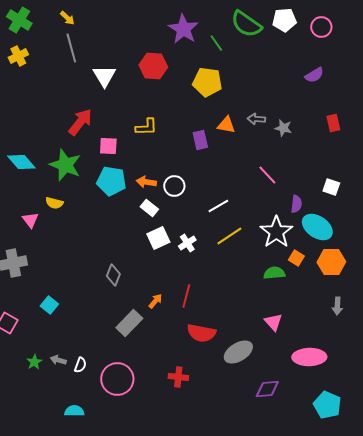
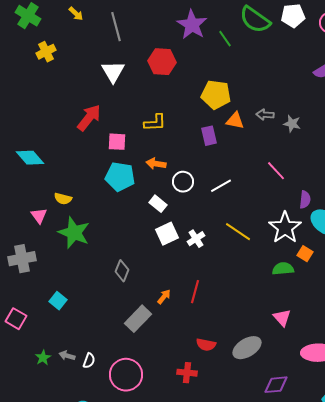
gray line: (71, 48) -> (116, 27), moved
yellow cross: (18, 56) -> (46, 52), moved
yellow pentagon: (207, 82) -> (216, 95), moved
green star: (65, 165) -> (74, 233), moved
orange arrow: (146, 182) -> (156, 164), moved
white line: (218, 206) -> (221, 186), moved
yellow line: (229, 236) -> (238, 232), turned 68
red semicircle: (201, 333) -> (206, 345), moved, size x0.7

